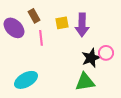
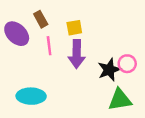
purple arrow: (82, 25) -> (77, 54), moved
cyan ellipse: (26, 80) -> (31, 96), turned 30
green triangle: (85, 82) -> (120, 100), moved

